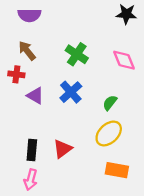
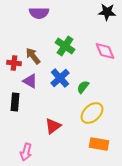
purple semicircle: (29, 15) -> (39, 13), moved
brown arrow: (27, 51) -> (33, 56), moved
green semicircle: (110, 103) -> (83, 87), moved
black rectangle: (32, 150) -> (15, 102), moved

